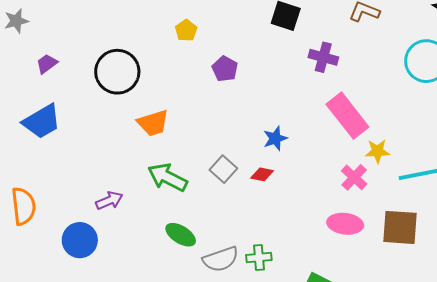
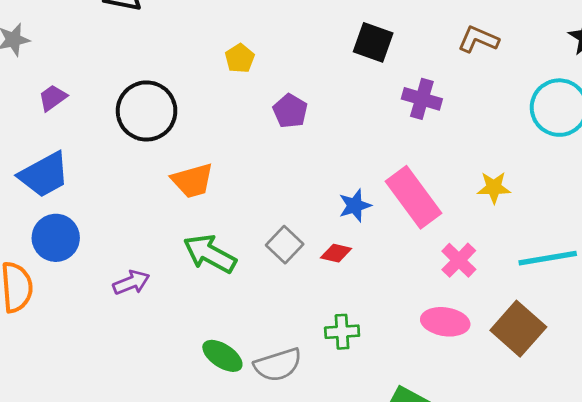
pink rectangle: (347, 116) -> (414, 197), moved
yellow star: (377, 151) -> (494, 188), moved
brown square: (400, 227) -> (518, 329), turned 36
green ellipse: (181, 235) -> (222, 356), moved
blue circle: (80, 240) -> (56, 238), moved
green cross: (259, 257) -> (342, 332), moved

